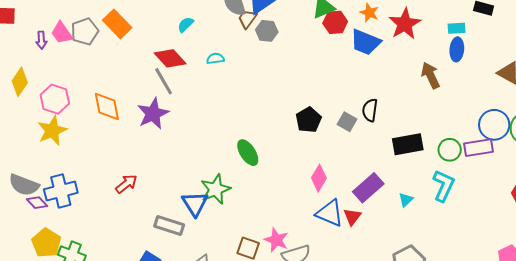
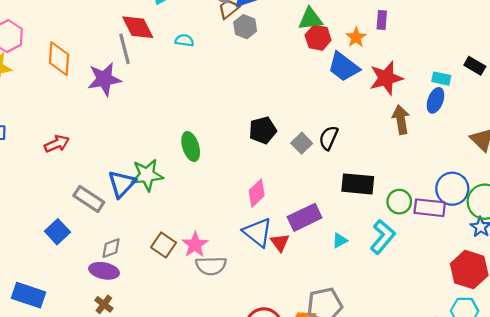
red star: (405, 24) -> (386, 78), moved
red triangle: (352, 217) -> (280, 242), turned -30

